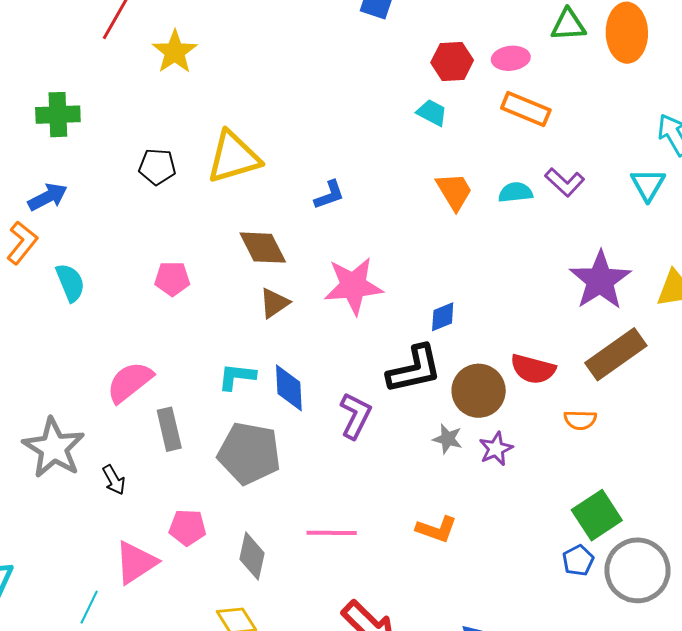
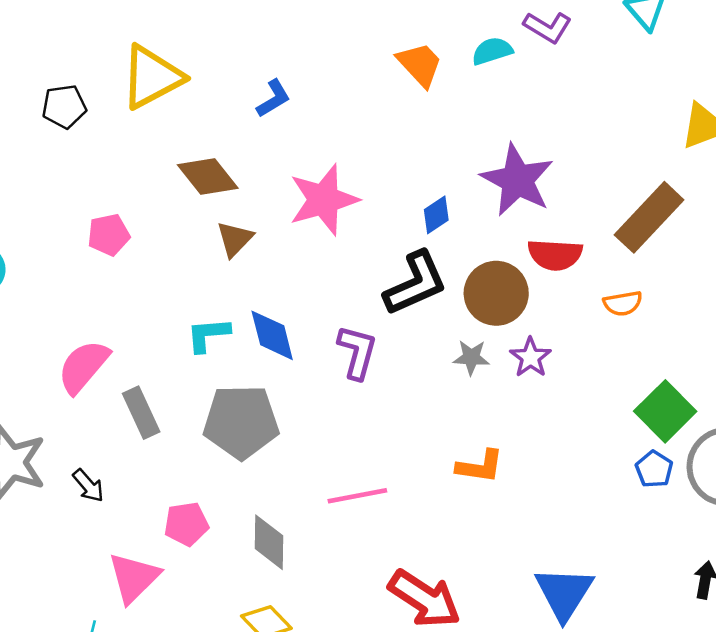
purple star: (600, 280) -> (517, 180), moved

